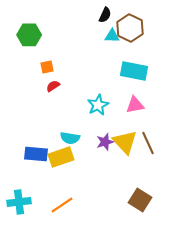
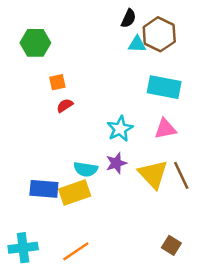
purple star: (105, 142) -> (116, 163), moved
brown square: (140, 200) -> (171, 245), size x0.7

